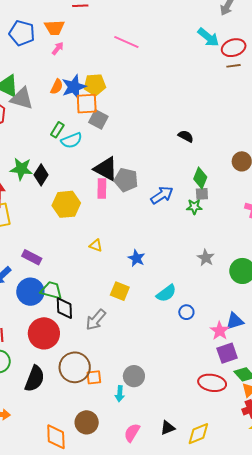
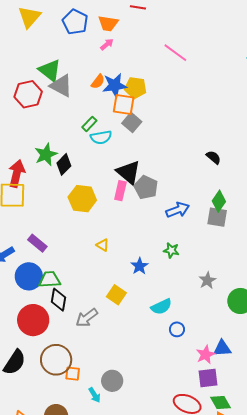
green star: (21, 169) -> (46, 154), turned 30
gray square: (202, 194) -> (217, 217), size x1.5
green star: (194, 207) -> (171, 250), moved
green trapezoid: (51, 290) -> (50, 280), turned -30
cyan arrow: (120, 394) -> (95, 395), turned -49

